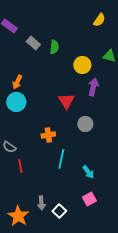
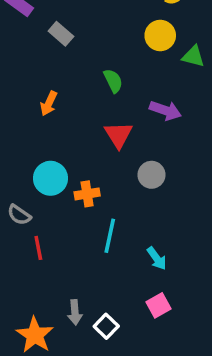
green semicircle: (54, 47) -> (113, 81), moved, turned -32
yellow circle: (82, 65) -> (160, 36), moved
orange arrow: (17, 82) -> (49, 103), moved
purple arrow: (93, 87) -> (165, 110), turned 96
cyan circle: (16, 102) -> (50, 178), moved

